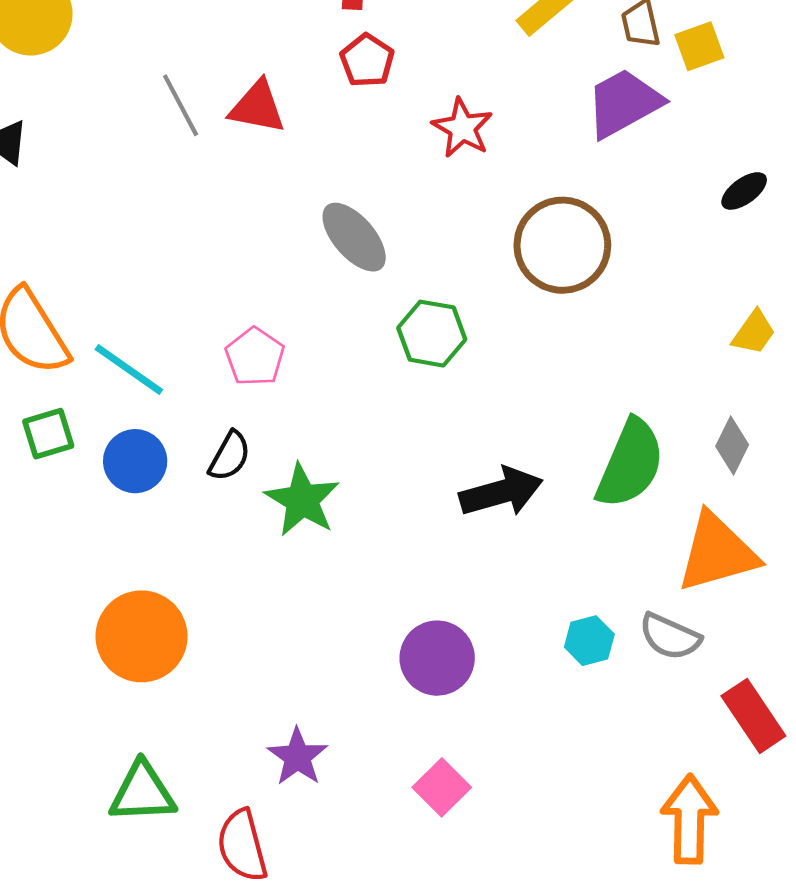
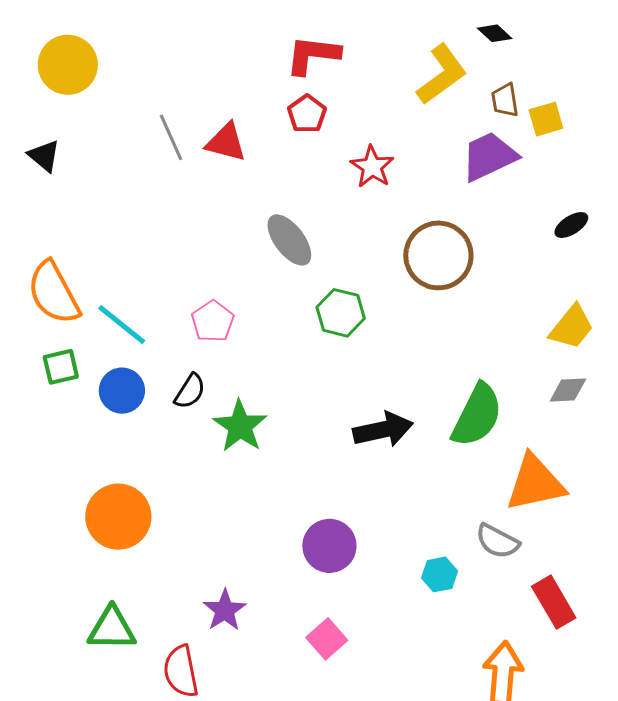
yellow trapezoid: (754, 333) -> (572, 327), size x1.4
gray diamond: (732, 446) -> (568, 390), moved, turned 57
cyan hexagon: (589, 641) -> (440, 574), moved

